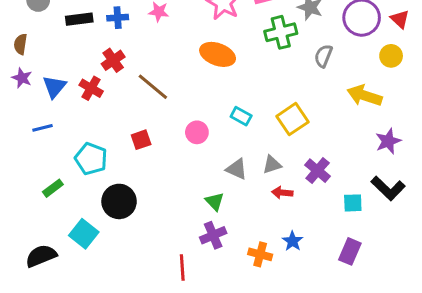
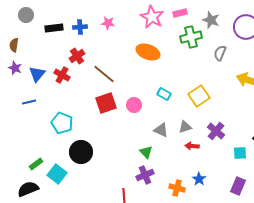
red square: (141, 140) -> (106, 103), moved, size x1.5
green rectangle: (53, 188) -> (36, 164), moved

